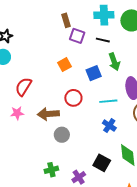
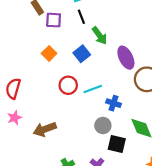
black line: (103, 40) -> (81, 17), turned 72
cyan line: (108, 101) -> (93, 89), moved
brown arrow: (48, 114) -> (45, 129), moved
gray circle: (62, 135) -> (103, 125), moved

